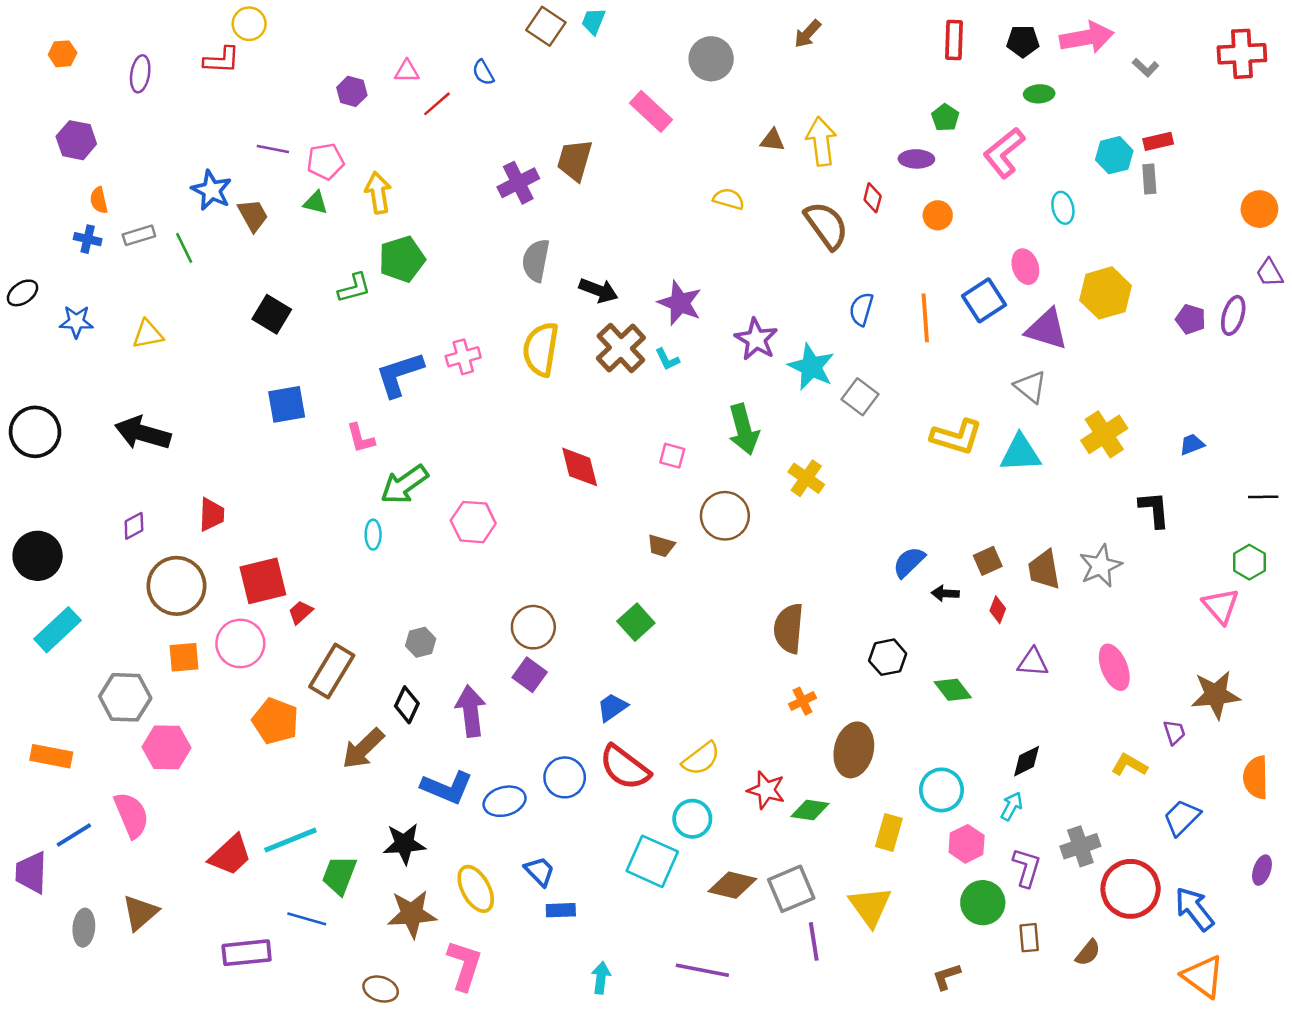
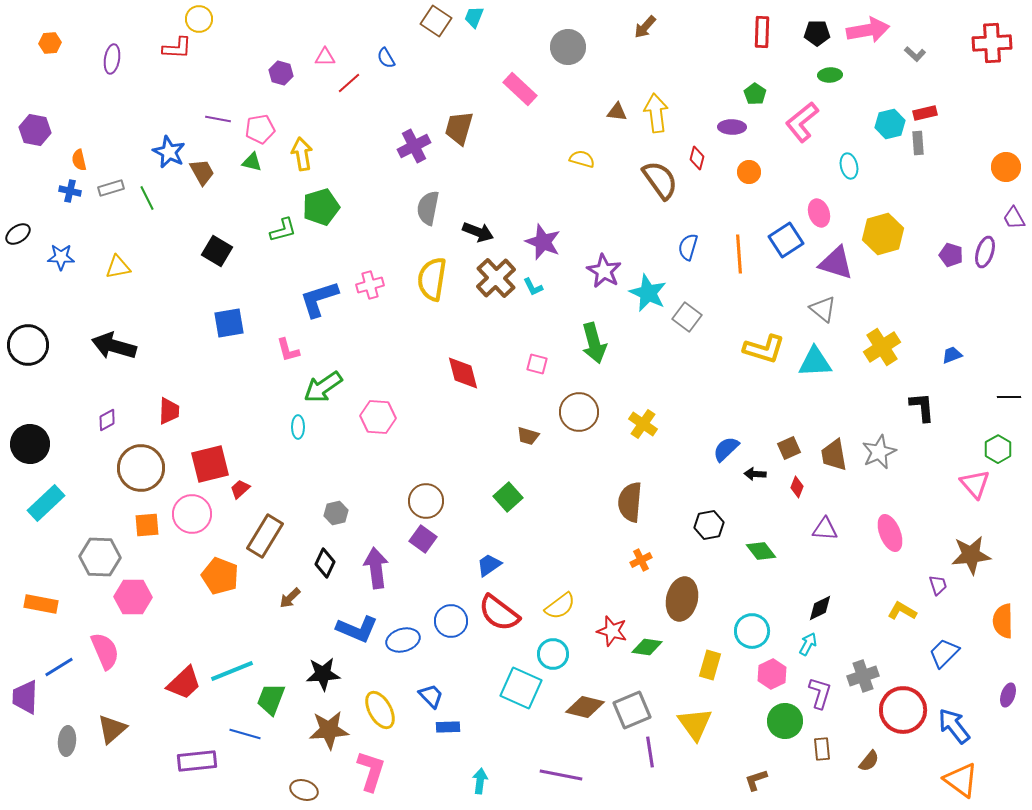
purple hexagon: (76, 140) -> (35, 130), moved
yellow cross: (806, 478) -> (643, 424), moved
brown arrow: (363, 749) -> (290, 598), size x0.6

